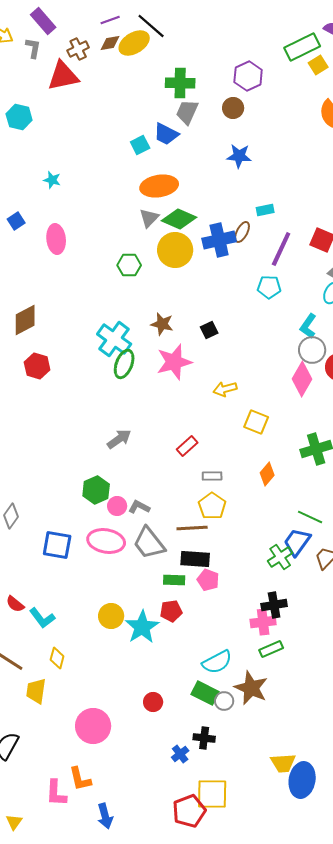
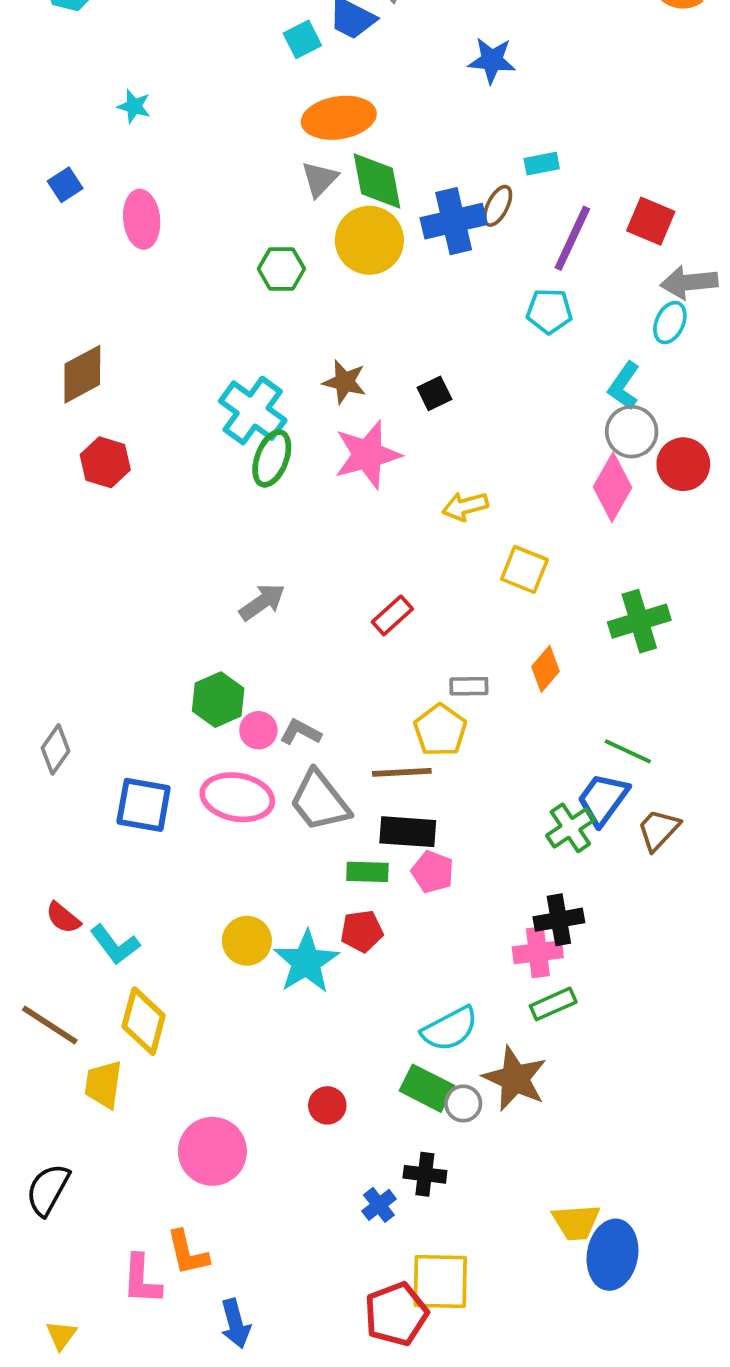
green diamond: (179, 219) -> (377, 181), turned 56
gray rectangle: (212, 476) -> (469, 686), moved
yellow diamond: (57, 658) -> (144, 1021), size x1.6

